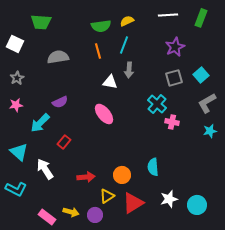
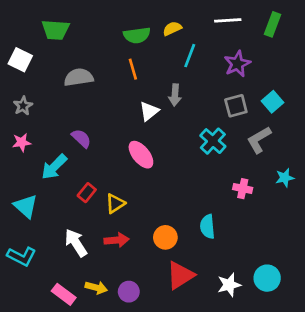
cyan line: (124, 45) -> (190, 56), moved
white triangle: (110, 82) -> (149, 111), turned -49
purple semicircle: (60, 102) -> (81, 138), turned -112
gray L-shape: (207, 103) -> (259, 140), moved
pink cross: (172, 122) -> (243, 189), moved
white arrow: (45, 169) -> (76, 243), moved
yellow triangle: (107, 196) -> (115, 203), moved
white star: (169, 199) -> (229, 285), moved

